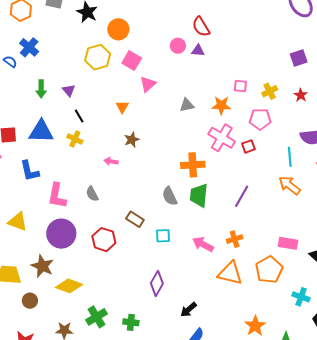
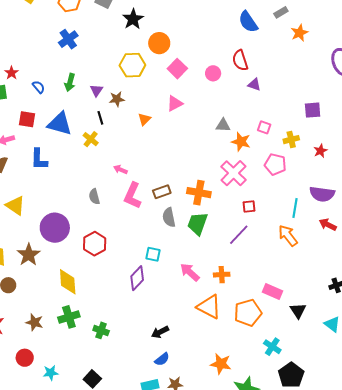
purple triangle: (198, 50) -> (254, 85), moved
purple square: (299, 58) -> (313, 110), moved
pink square: (132, 61) -> (177, 69), moved
blue semicircle: (10, 62) -> (39, 87), moved
gray triangle: (187, 105) -> (223, 125), moved
brown star: (132, 140) -> (117, 99), moved
red square: (248, 146) -> (249, 206), moved
pink L-shape: (57, 196) -> (132, 196), moved
brown rectangle: (135, 219) -> (162, 192), moved, turned -66
purple diamond: (157, 283) -> (137, 278), moved
yellow diamond: (69, 286) -> (68, 282), moved, turned 52
orange star: (255, 326) -> (221, 364), turned 30

